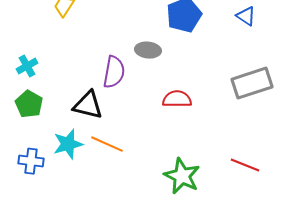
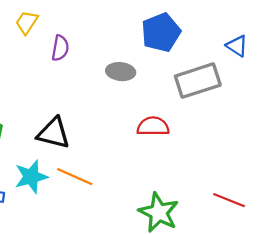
blue triangle: (246, 16) -> (237, 46), moved
purple semicircle: (114, 72) -> (60, 48), moved, size x0.7
gray rectangle: (252, 83) -> (198, 81), moved

